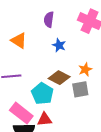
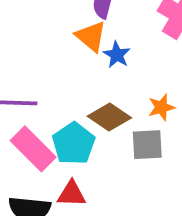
orange triangle: (19, 41) -> (91, 36), moved
pink rectangle: (21, 113) -> (33, 149), moved

